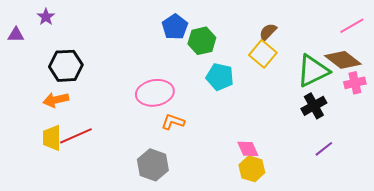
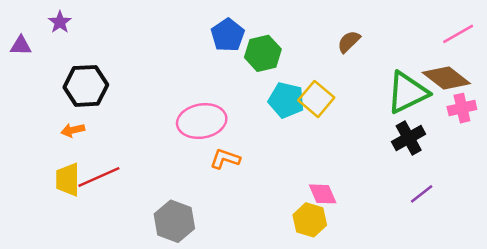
yellow square: (263, 54) -> (316, 99), moved
orange arrow: (56, 100) -> (73, 130), size x0.7
gray hexagon: (153, 165) -> (174, 221), moved
yellow hexagon: (252, 169) -> (310, 220), moved

